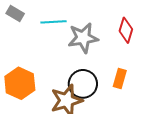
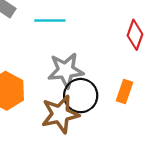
gray star: (83, 38) -> (66, 70), moved

